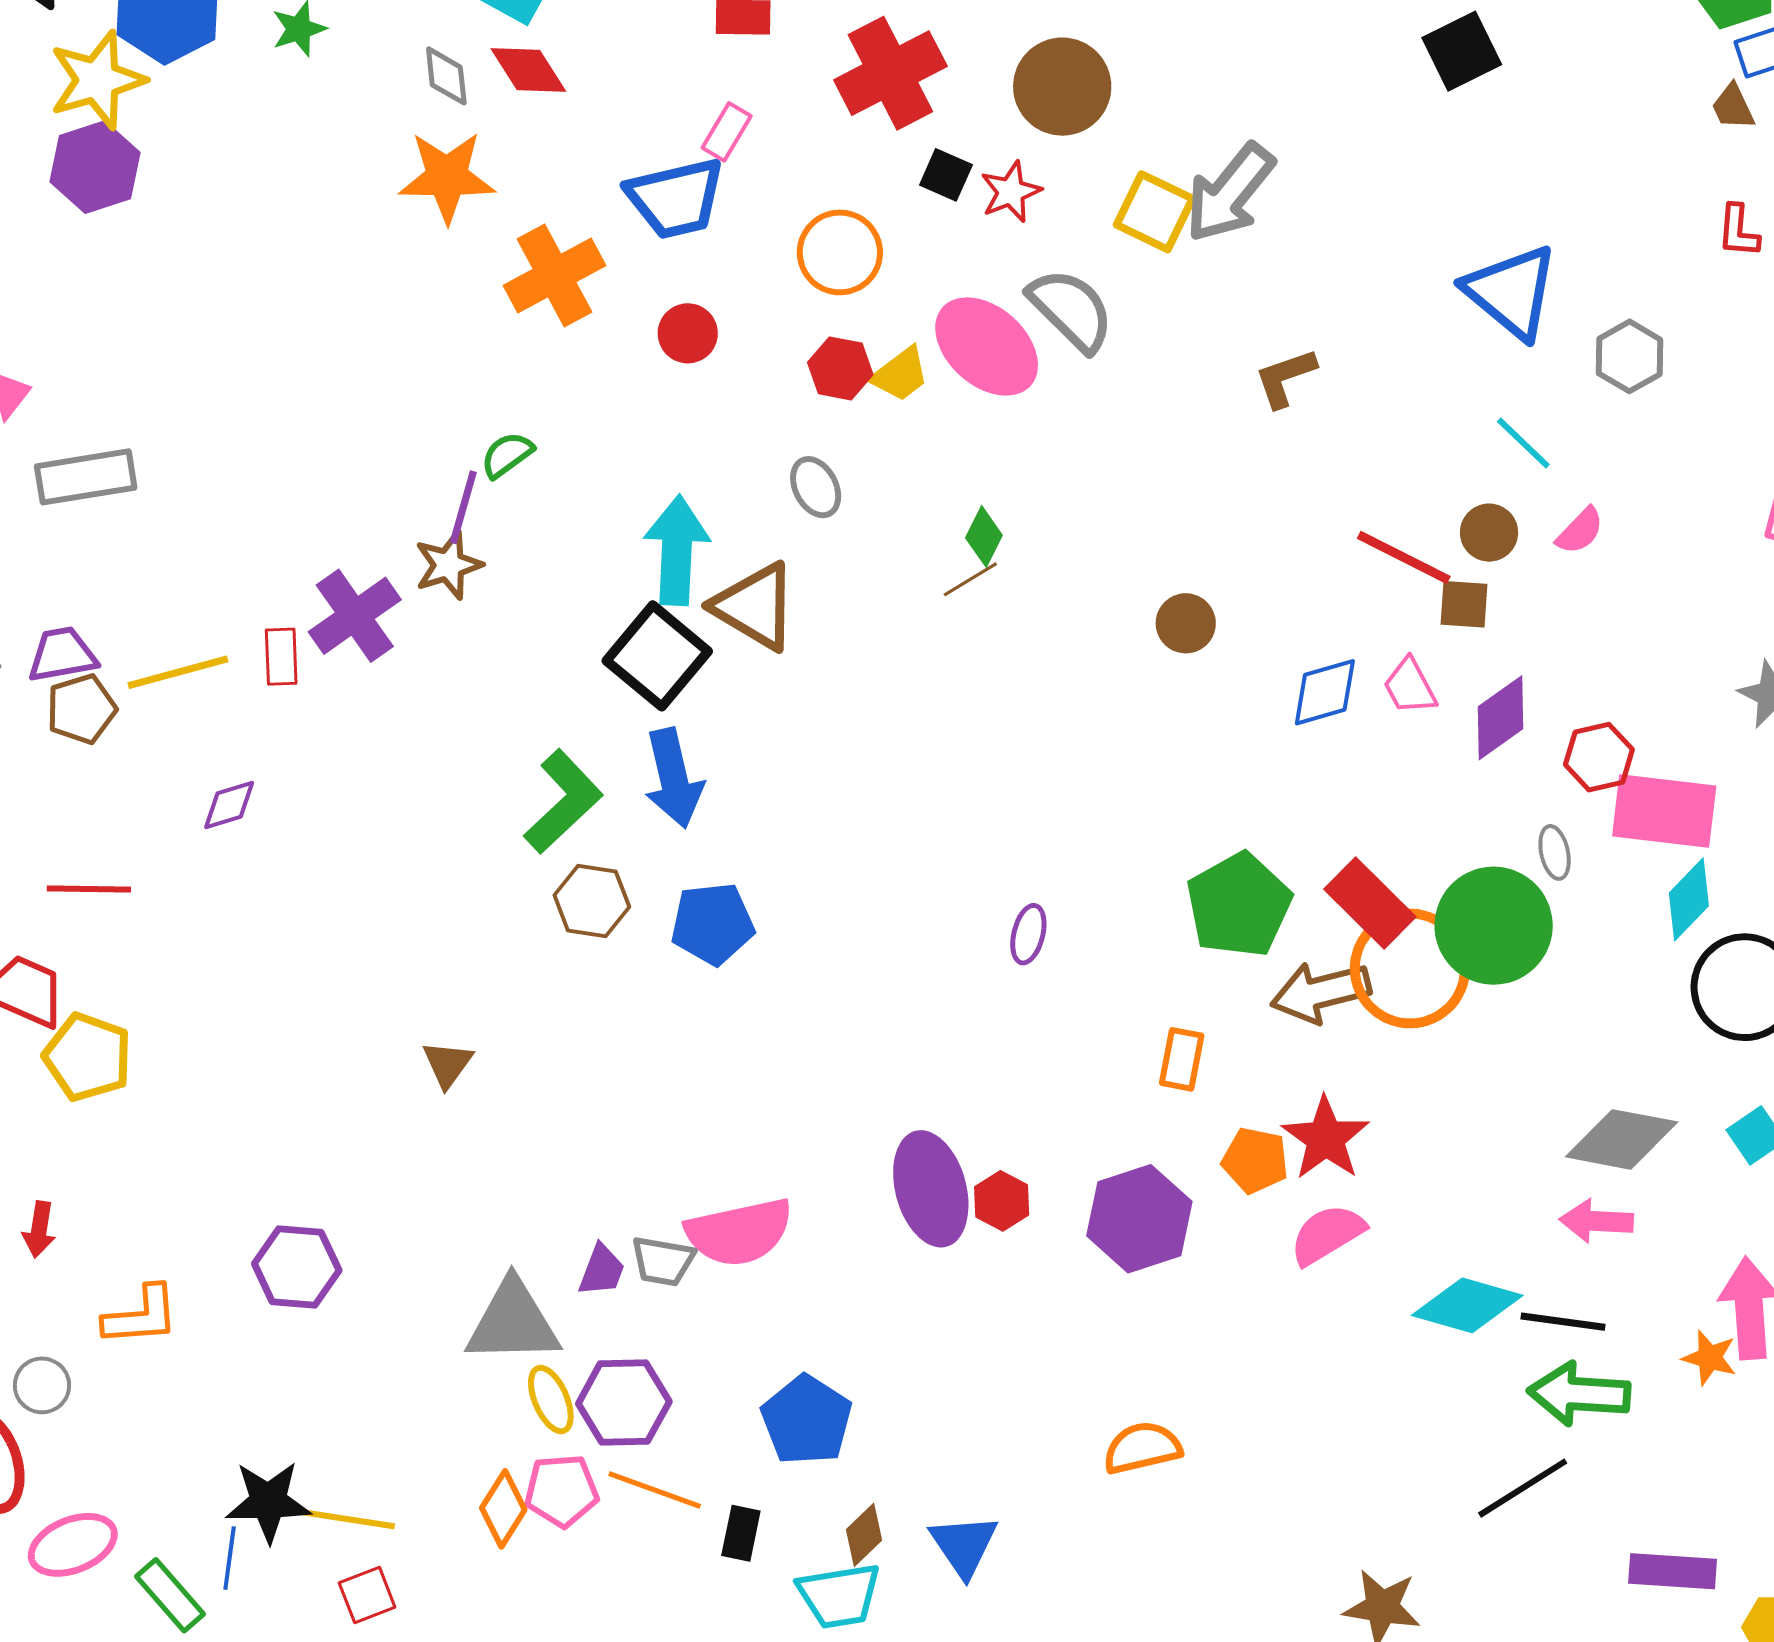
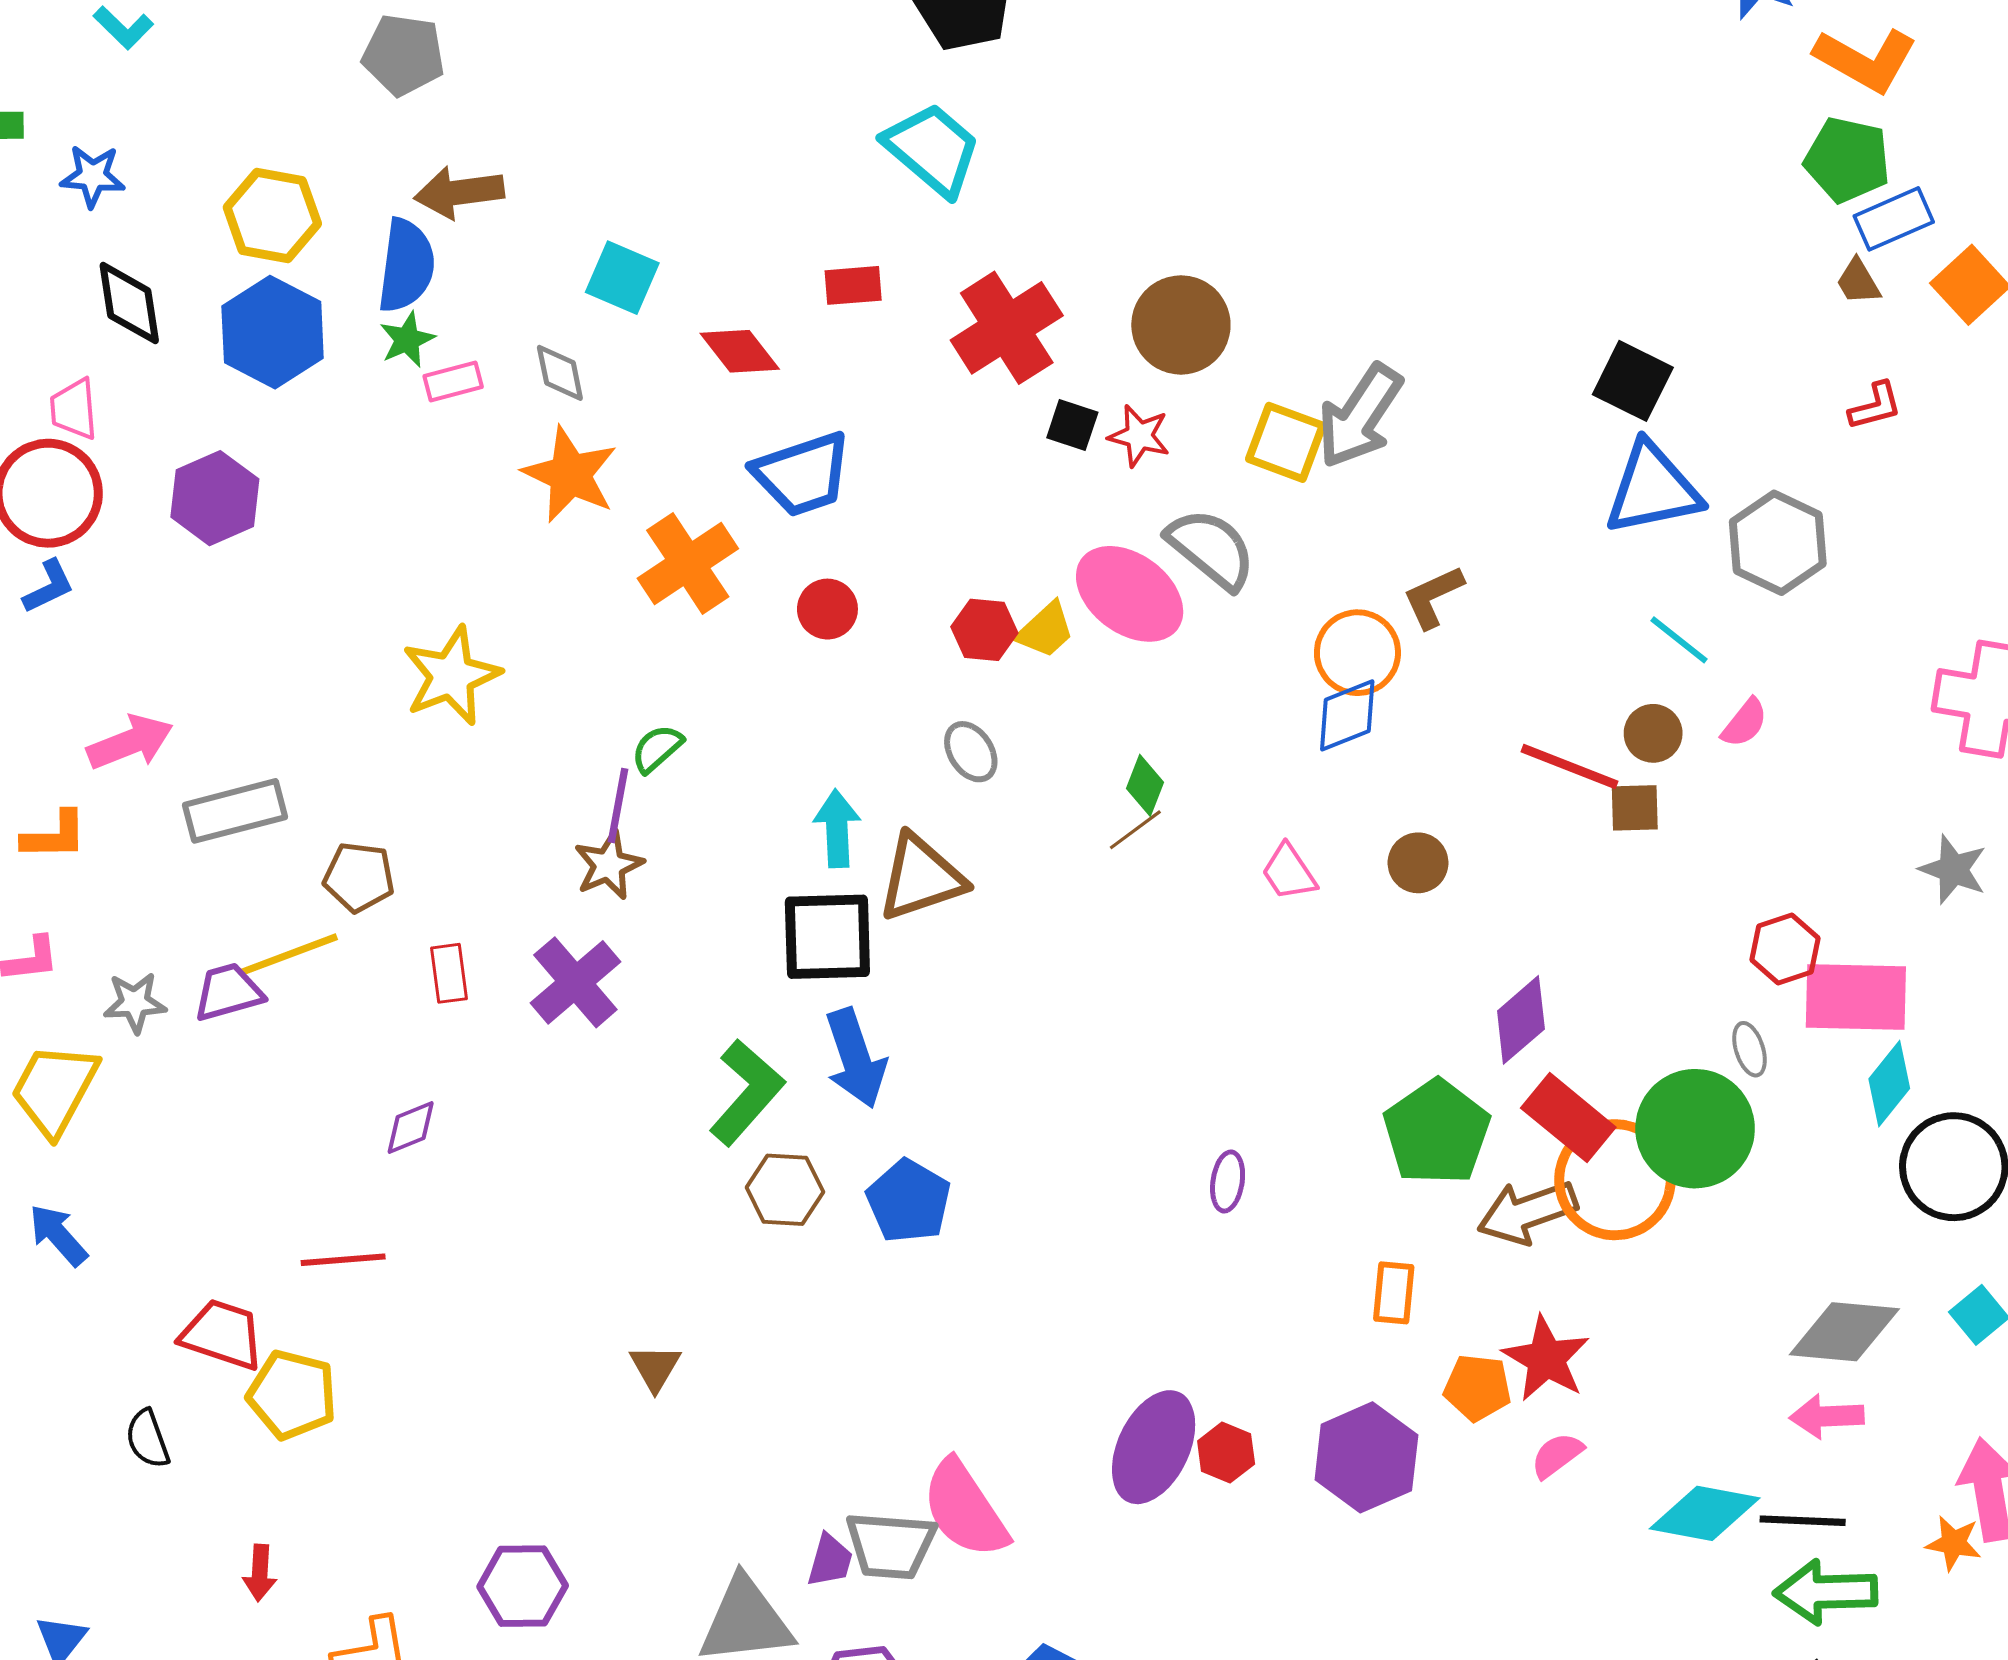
black square: (1462, 51) -> (1633, 381), moved, turned -32
red diamond: (528, 70) -> (740, 351), moved
yellow star: (97, 80) -> (451, 676), moved
pink rectangle: (727, 132) -> (453, 382), moved, turned 50
orange star: (447, 177) -> (570, 475), turned 30
red star: (1011, 192) -> (1139, 436), turned -30
red L-shape: (1738, 231) -> (1875, 406), turned -104
orange circle: (840, 252) -> (1357, 653), moved
blue triangle: (1511, 292) -> (1653, 489), turned -46
gray hexagon: (1630, 356) -> (1778, 543), size x1.4
cyan arrow: (677, 550) -> (837, 828), size x0.7
brown triangle: (755, 606) -> (921, 877), turned -44
purple cross: (355, 616) -> (575, 982), moved
brown circle: (1186, 623) -> (1418, 863), moved
black square: (657, 656) -> (827, 937), turned -36
yellow line: (178, 672) -> (288, 955), moved
pink trapezoid: (1410, 686) -> (1289, 872), moved
blue diamond: (1325, 692) -> (1347, 715), moved
brown pentagon: (81, 709) -> (359, 877), moved, turned 30
purple diamond: (1500, 718) -> (1521, 1020), moved
red line: (89, 889) -> (343, 1260), moved
blue pentagon: (712, 924) -> (909, 1201), turned -30
purple ellipse: (931, 1189) -> (1154, 1447), turned 46
pink semicircle: (739, 1232) -> (965, 1509), turned 74
pink semicircle: (1327, 1234) -> (1557, 1455), size x0.7
gray trapezoid: (663, 1261) -> (891, 1545), size x1.4

